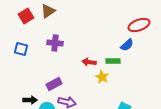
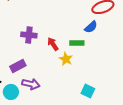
purple cross: (55, 43) -> (29, 35), moved
red arrow: (89, 62) -> (53, 44), turned 48

